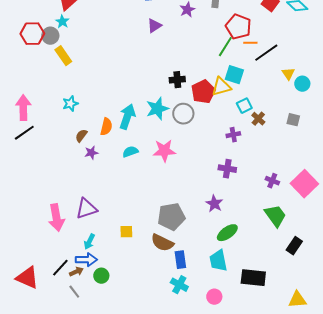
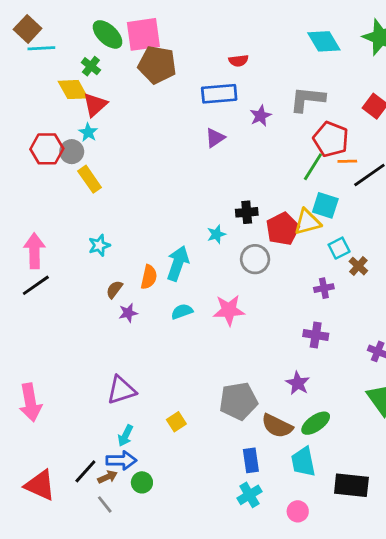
cyan star: (157, 109) -> (216, 234), moved, size x0.6
pink arrow: (56, 218) -> (30, 402), moved
yellow square: (126, 232) -> (176, 422), turned -32
brown semicircle: (162, 243) -> (277, 426), moved
cyan cross: (179, 285) -> (249, 495), turned 30

